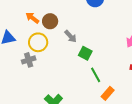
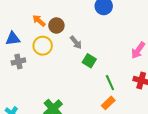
gray cross: (29, 60) -> (18, 61), moved
green line: (96, 75) -> (110, 83), moved

